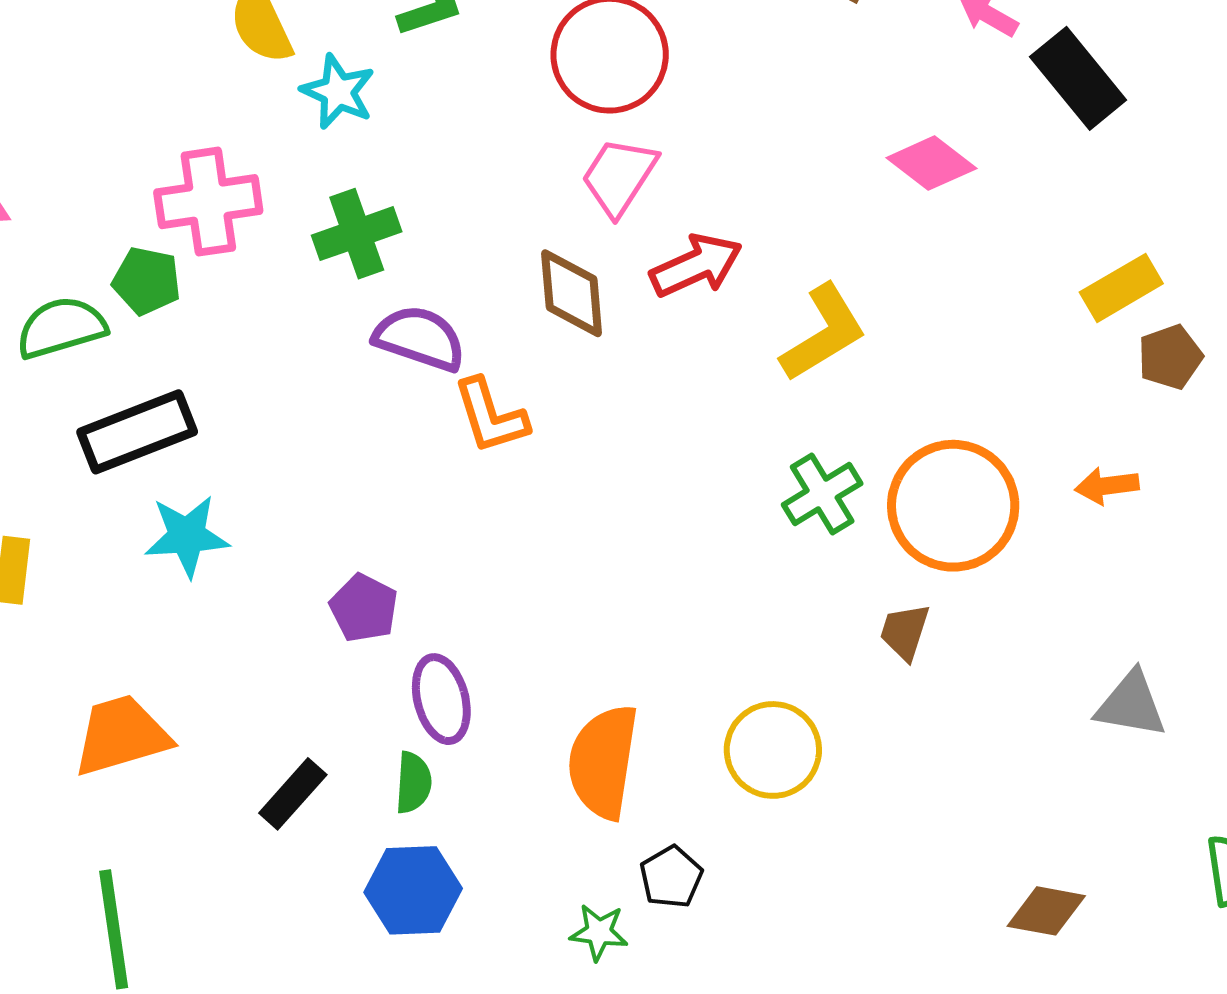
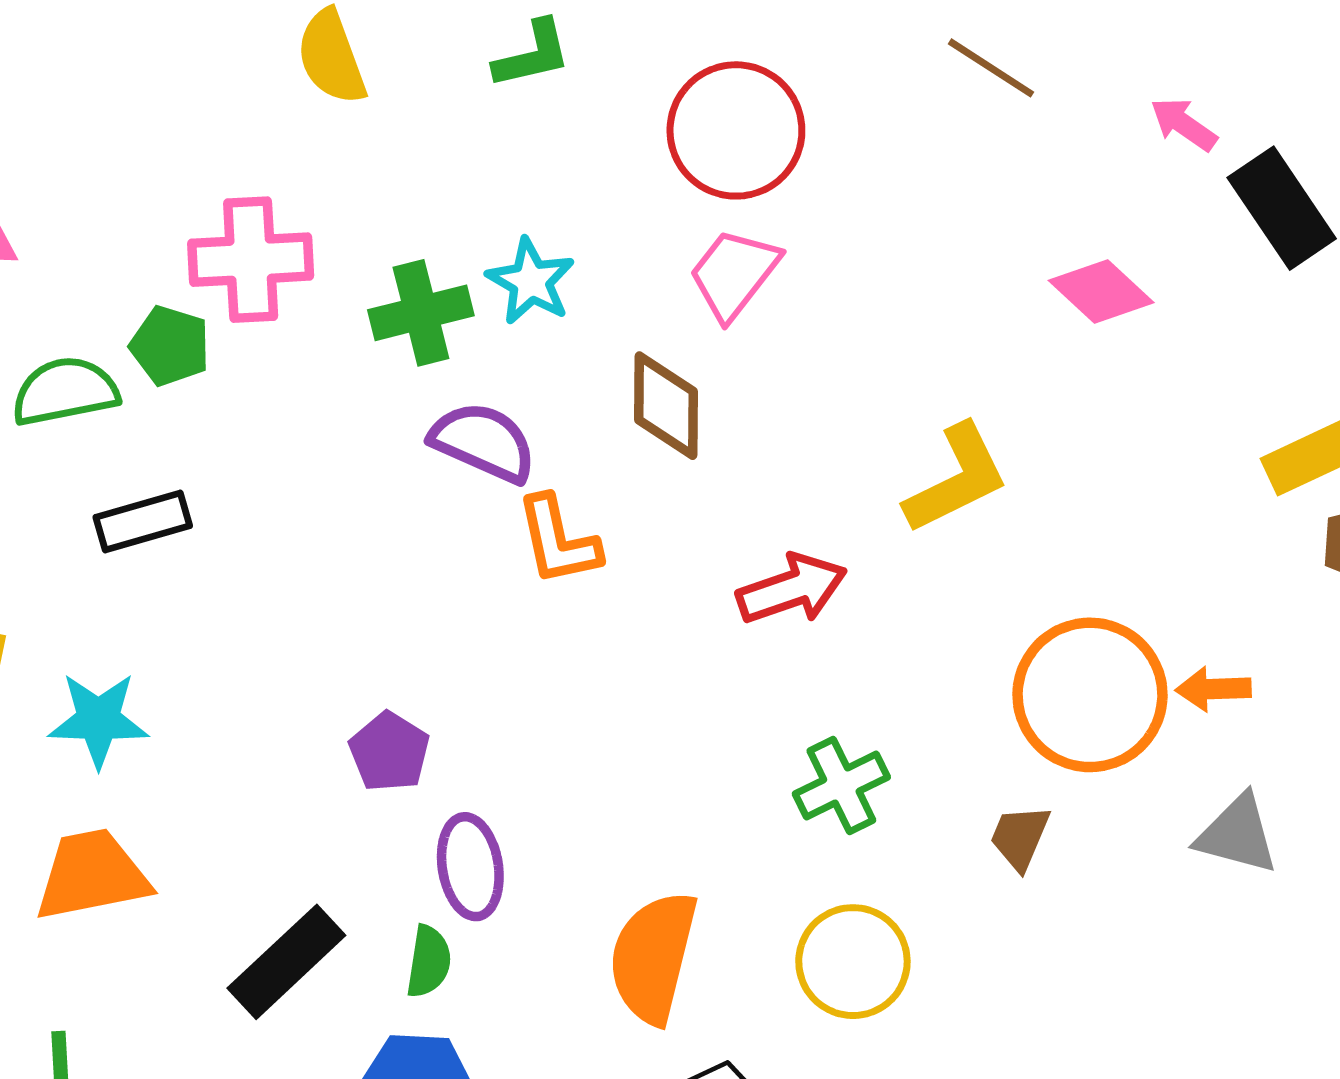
cyan star: (338, 92) -> (531, 281), moved
red arrow: (696, 265) -> (792, 589), moved
black rectangle: (137, 432) -> (143, 521), size x0.7
orange arrow: (1107, 486) -> (1213, 689), moved
green cross: (822, 494) -> (841, 785), moved
cyan star: (187, 536) -> (98, 720), moved
gray triangle: (1131, 704) -> (1237, 834), moved
black rectangle: (293, 794) -> (286, 962), size x1.4

